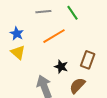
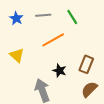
blue star: (17, 33) -> (16, 18), moved
brown semicircle: (77, 86) -> (89, 89), moved

